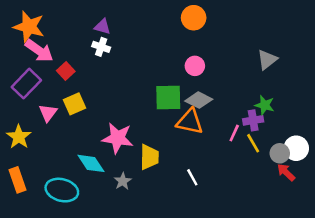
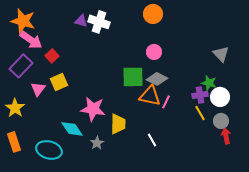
white cross: (101, 47) -> (99, 22), moved, size x1.5
gray triangle: (267, 60) -> (221, 54), moved, turned -36
pink line: (234, 133) -> (166, 102), moved
white circle: (296, 148) -> (220, 97), moved
red arrow: (286, 172) -> (226, 136), turned 35

